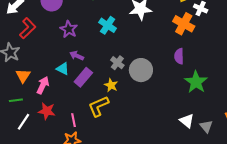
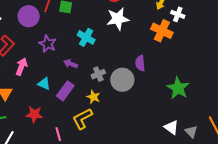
purple arrow: (77, 56) -> (71, 64), moved
purple semicircle: (179, 56) -> (140, 63), moved
gray cross: (117, 63) -> (98, 74), turned 32
pink arrow: (43, 85) -> (22, 67), moved
red star: (47, 111) -> (34, 114), moved

